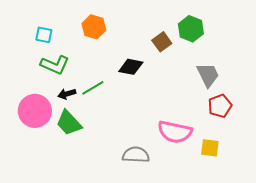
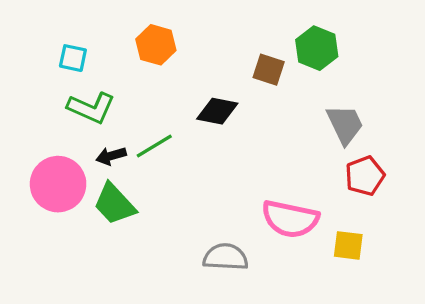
brown square: (162, 42) -> (269, 70), turned -36

